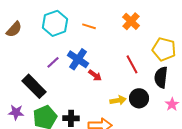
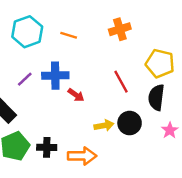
orange cross: (131, 21) -> (120, 29), turned 30
blue cross: (78, 59) -> (55, 76), turned -35

